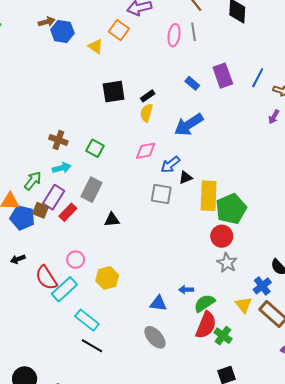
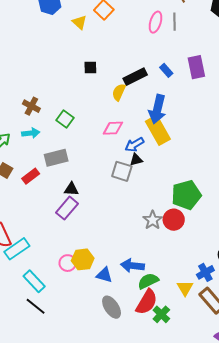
black square: (114, 92) -> (90, 68), size x0.6
black rectangle: (148, 96) -> (135, 77), moved, size x1.6
blue arrow: (189, 125) -> (157, 109), turned -52
black triangle: (185, 177) -> (136, 160), moved
gray rectangle: (91, 190) -> (56, 158), turned 40
yellow rectangle: (209, 196) -> (158, 130), moved, turned -40
purple rectangle: (54, 197) -> (67, 208), moved
pink circle: (76, 260) -> (68, 263), moved
gray star: (227, 263) -> (153, 220), moved
yellow hexagon: (107, 278) -> (83, 259), moved
blue arrow: (186, 290) -> (133, 266), size x1.6
gray ellipse: (155, 337) -> (112, 307), moved

